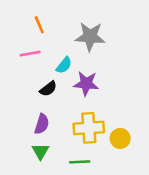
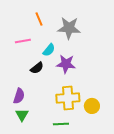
orange line: (39, 25) -> (39, 19), moved
purple semicircle: (42, 124) -> (19, 96), moved
green triangle: (40, 151) -> (22, 115), moved

